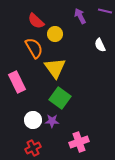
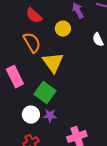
yellow circle: (55, 34) -> (63, 29), moved
green square: (60, 98) -> (45, 93), moved

